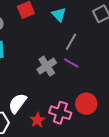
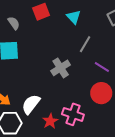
purple line: (71, 63) -> (102, 67), moved
red circle: (86, 104) -> (101, 93), moved

